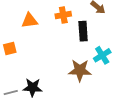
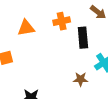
brown star: (80, 70) -> (81, 79), size x0.6

